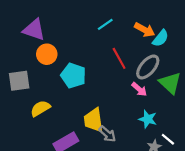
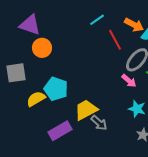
red line: (119, 58) -> (115, 40), moved
cyan pentagon: (73, 75) -> (56, 89), moved
yellow trapezoid: (94, 120) -> (86, 110), turned 70

